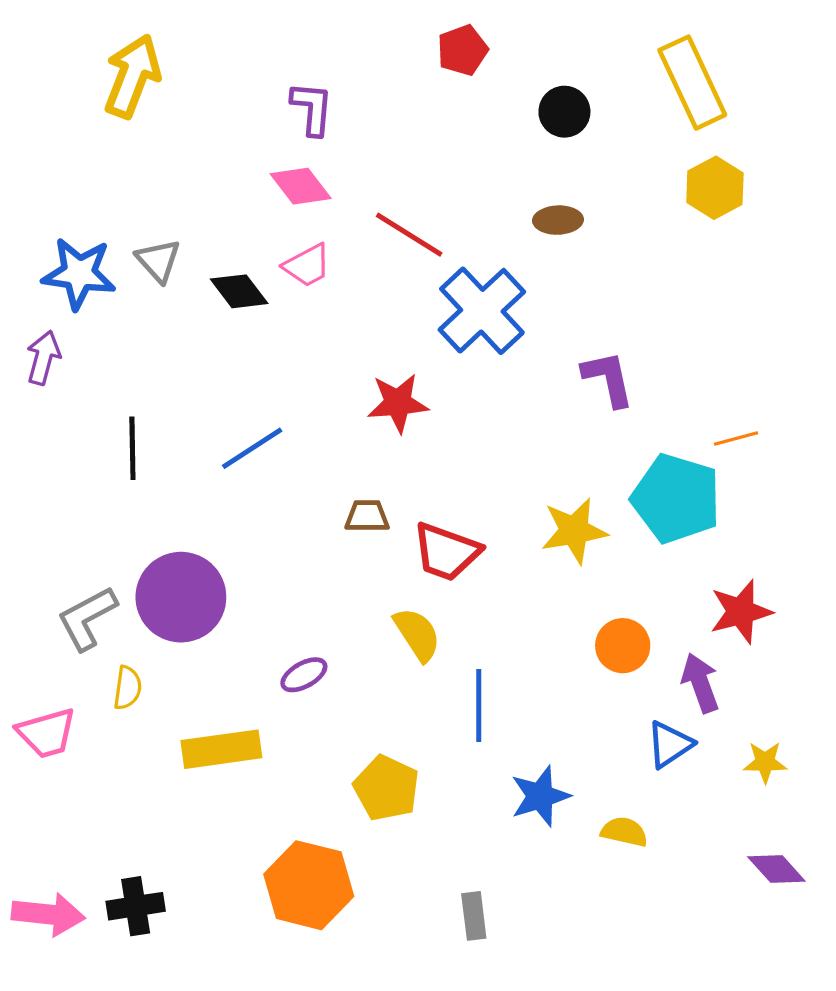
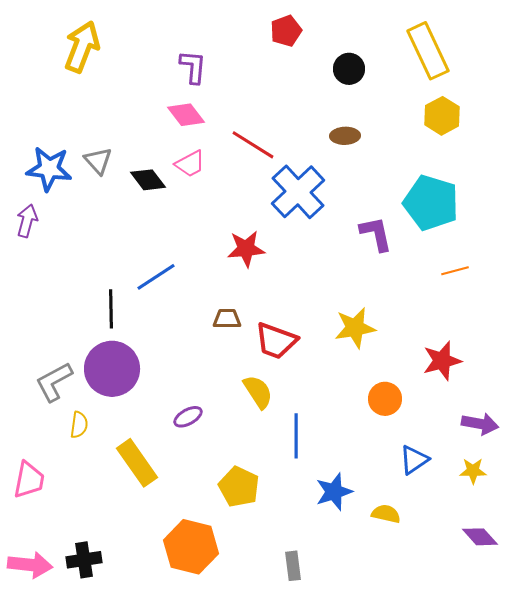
black line: (132, 448) -> (111, 309), moved
cyan pentagon: (676, 498) -> (431, 203), moved
red star: (741, 612) -> (442, 361), moved
purple arrow: (700, 683) -> (480, 424), moved, turned 120
pink trapezoid: (47, 733) -> (29, 480), moved, turned -63
yellow rectangle: (221, 749) -> (137, 463), turned 63

